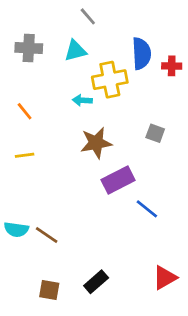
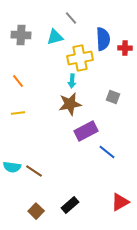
gray line: (88, 16) -> (71, 18), moved
cyan arrow: (82, 100) -> (72, 81), moved, turned -88
brown square: (49, 290) -> (36, 211), turned 35

